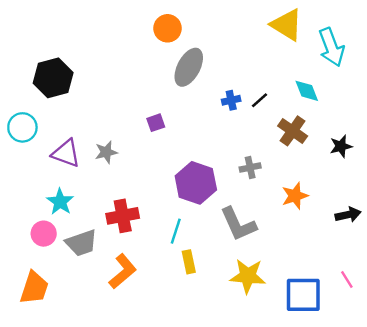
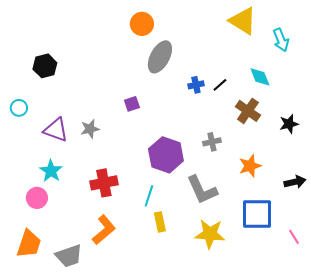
cyan arrow: (331, 47) -> (281, 40), size x0.7
black hexagon: (53, 78) -> (45, 66), size x0.7
cyan circle: (22, 127) -> (19, 108), size x0.7
gray trapezoid: (81, 243) -> (69, 256), moved
blue square: (303, 295) -> (257, 214), moved

